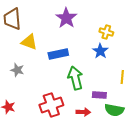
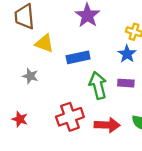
purple rectangle: (99, 95) -> (126, 83), moved
red arrow: (83, 112) -> (107, 125), size x1.5

